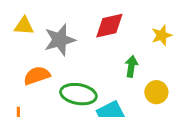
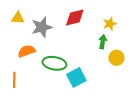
green arrow: (131, 66) -> (103, 42), moved
yellow circle: (156, 92) -> (116, 58), moved

